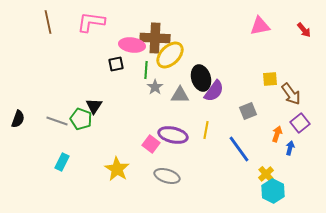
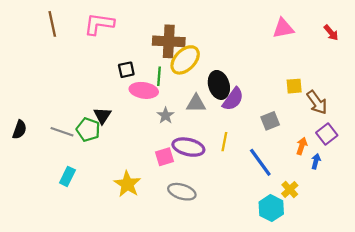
pink ellipse: (132, 45) -> (144, 90), moved
gray star: (155, 87) -> (166, 115), moved
pink square: (151, 144) -> (164, 157), turned 36
cyan hexagon: (273, 191) -> (271, 208), moved

